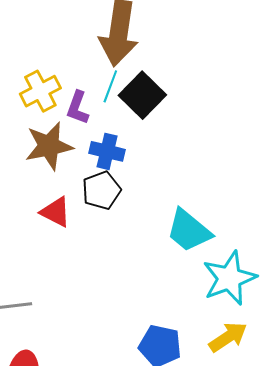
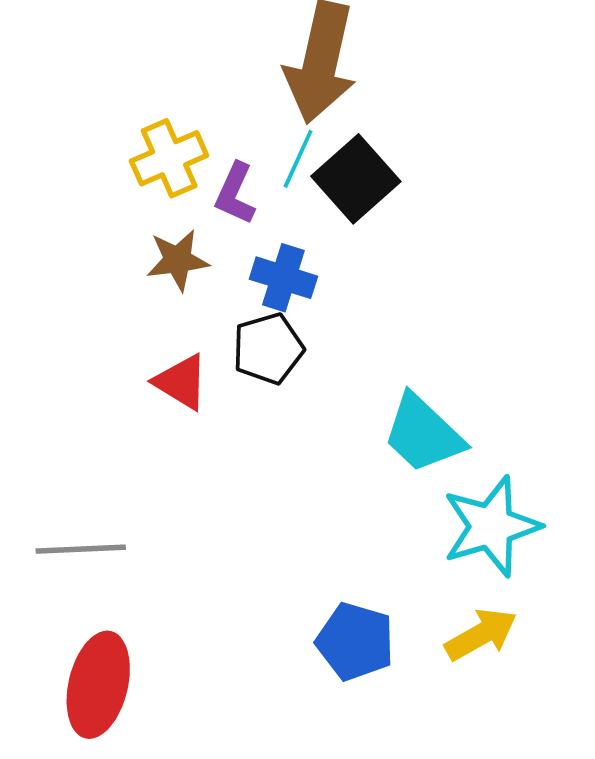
brown star: (49, 146) -> (178, 260), size x0.7

